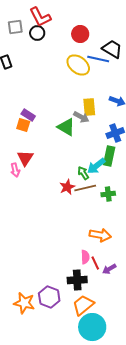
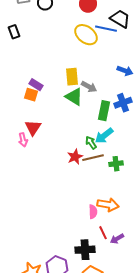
yellow rectangle: (89, 107) -> (72, 77), moved
green rectangle: (109, 156) -> (104, 111), moved
pink semicircle: (85, 257) -> (93, 212), moved

